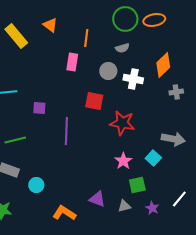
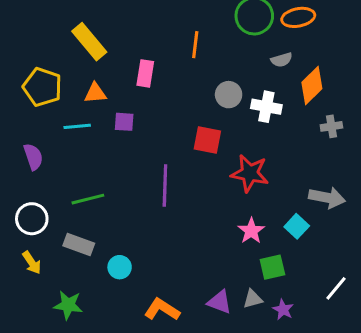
orange triangle: (50, 25) -> (95, 93), moved, turned -42
gray semicircle: (122, 48) -> (282, 60), moved
pink rectangle: (72, 62) -> (145, 73), moved
purple square: (39, 108) -> (124, 122), moved
purple triangle: (97, 199) -> (219, 302), moved
purple star: (152, 208) -> (283, 310), moved

